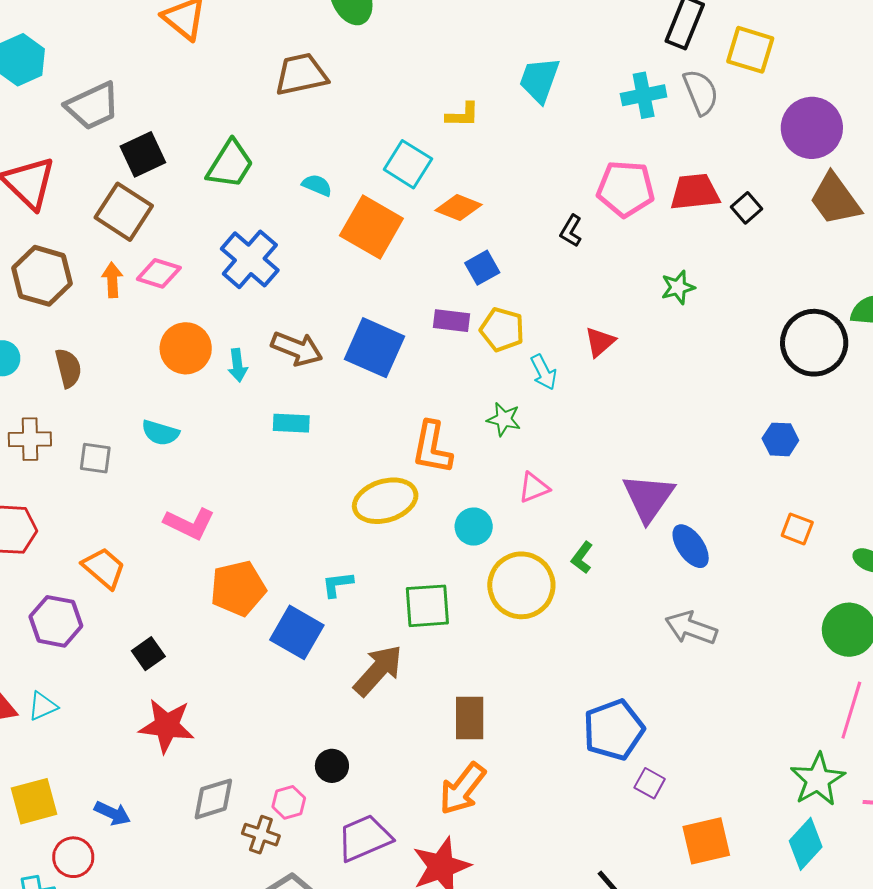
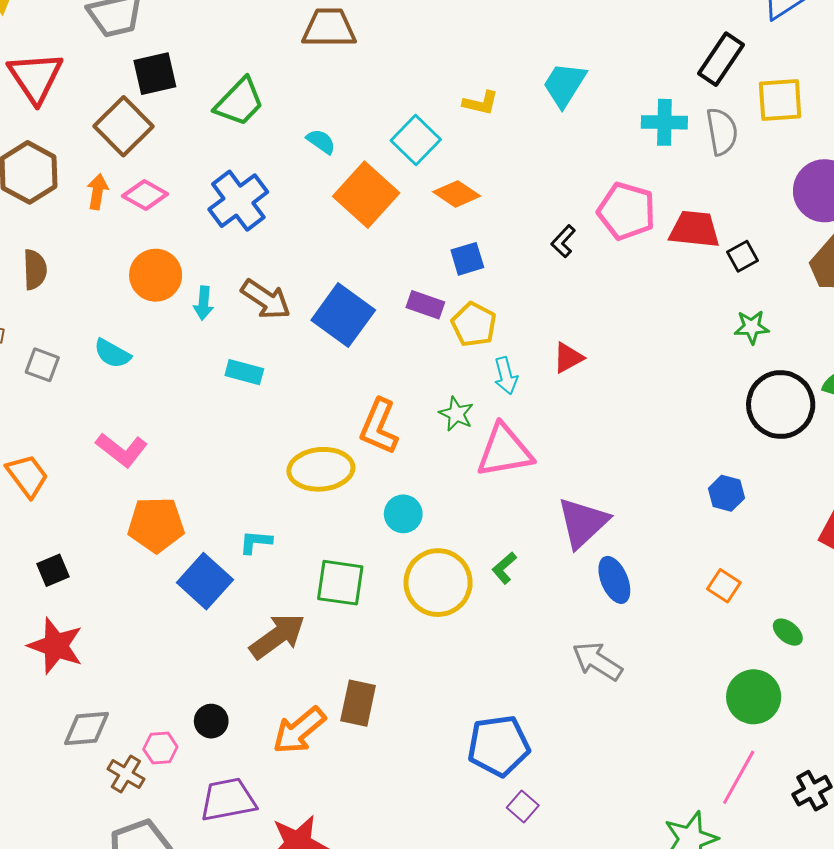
yellow square: (750, 50) -> (780, 100), turned -33
green star: (678, 287) -> (752, 327), moved
pink triangle: (534, 488) -> (504, 451), moved, size x1.8
orange arrow: (462, 789) -> (299, 730), moved

